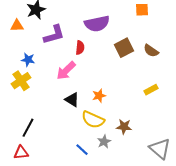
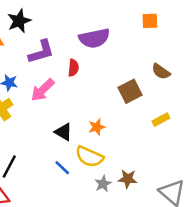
brown square: (124, 48) -> (130, 91), moved
pink arrow: (66, 71) -> (43, 90), moved
brown star: (124, 127) -> (128, 179), moved
blue line: (82, 150) -> (62, 168), moved

